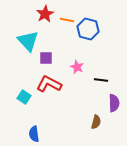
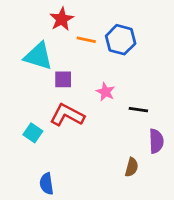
orange line: (67, 20) -> (86, 40), moved
cyan triangle: (28, 41) -> (38, 56), turned -30

